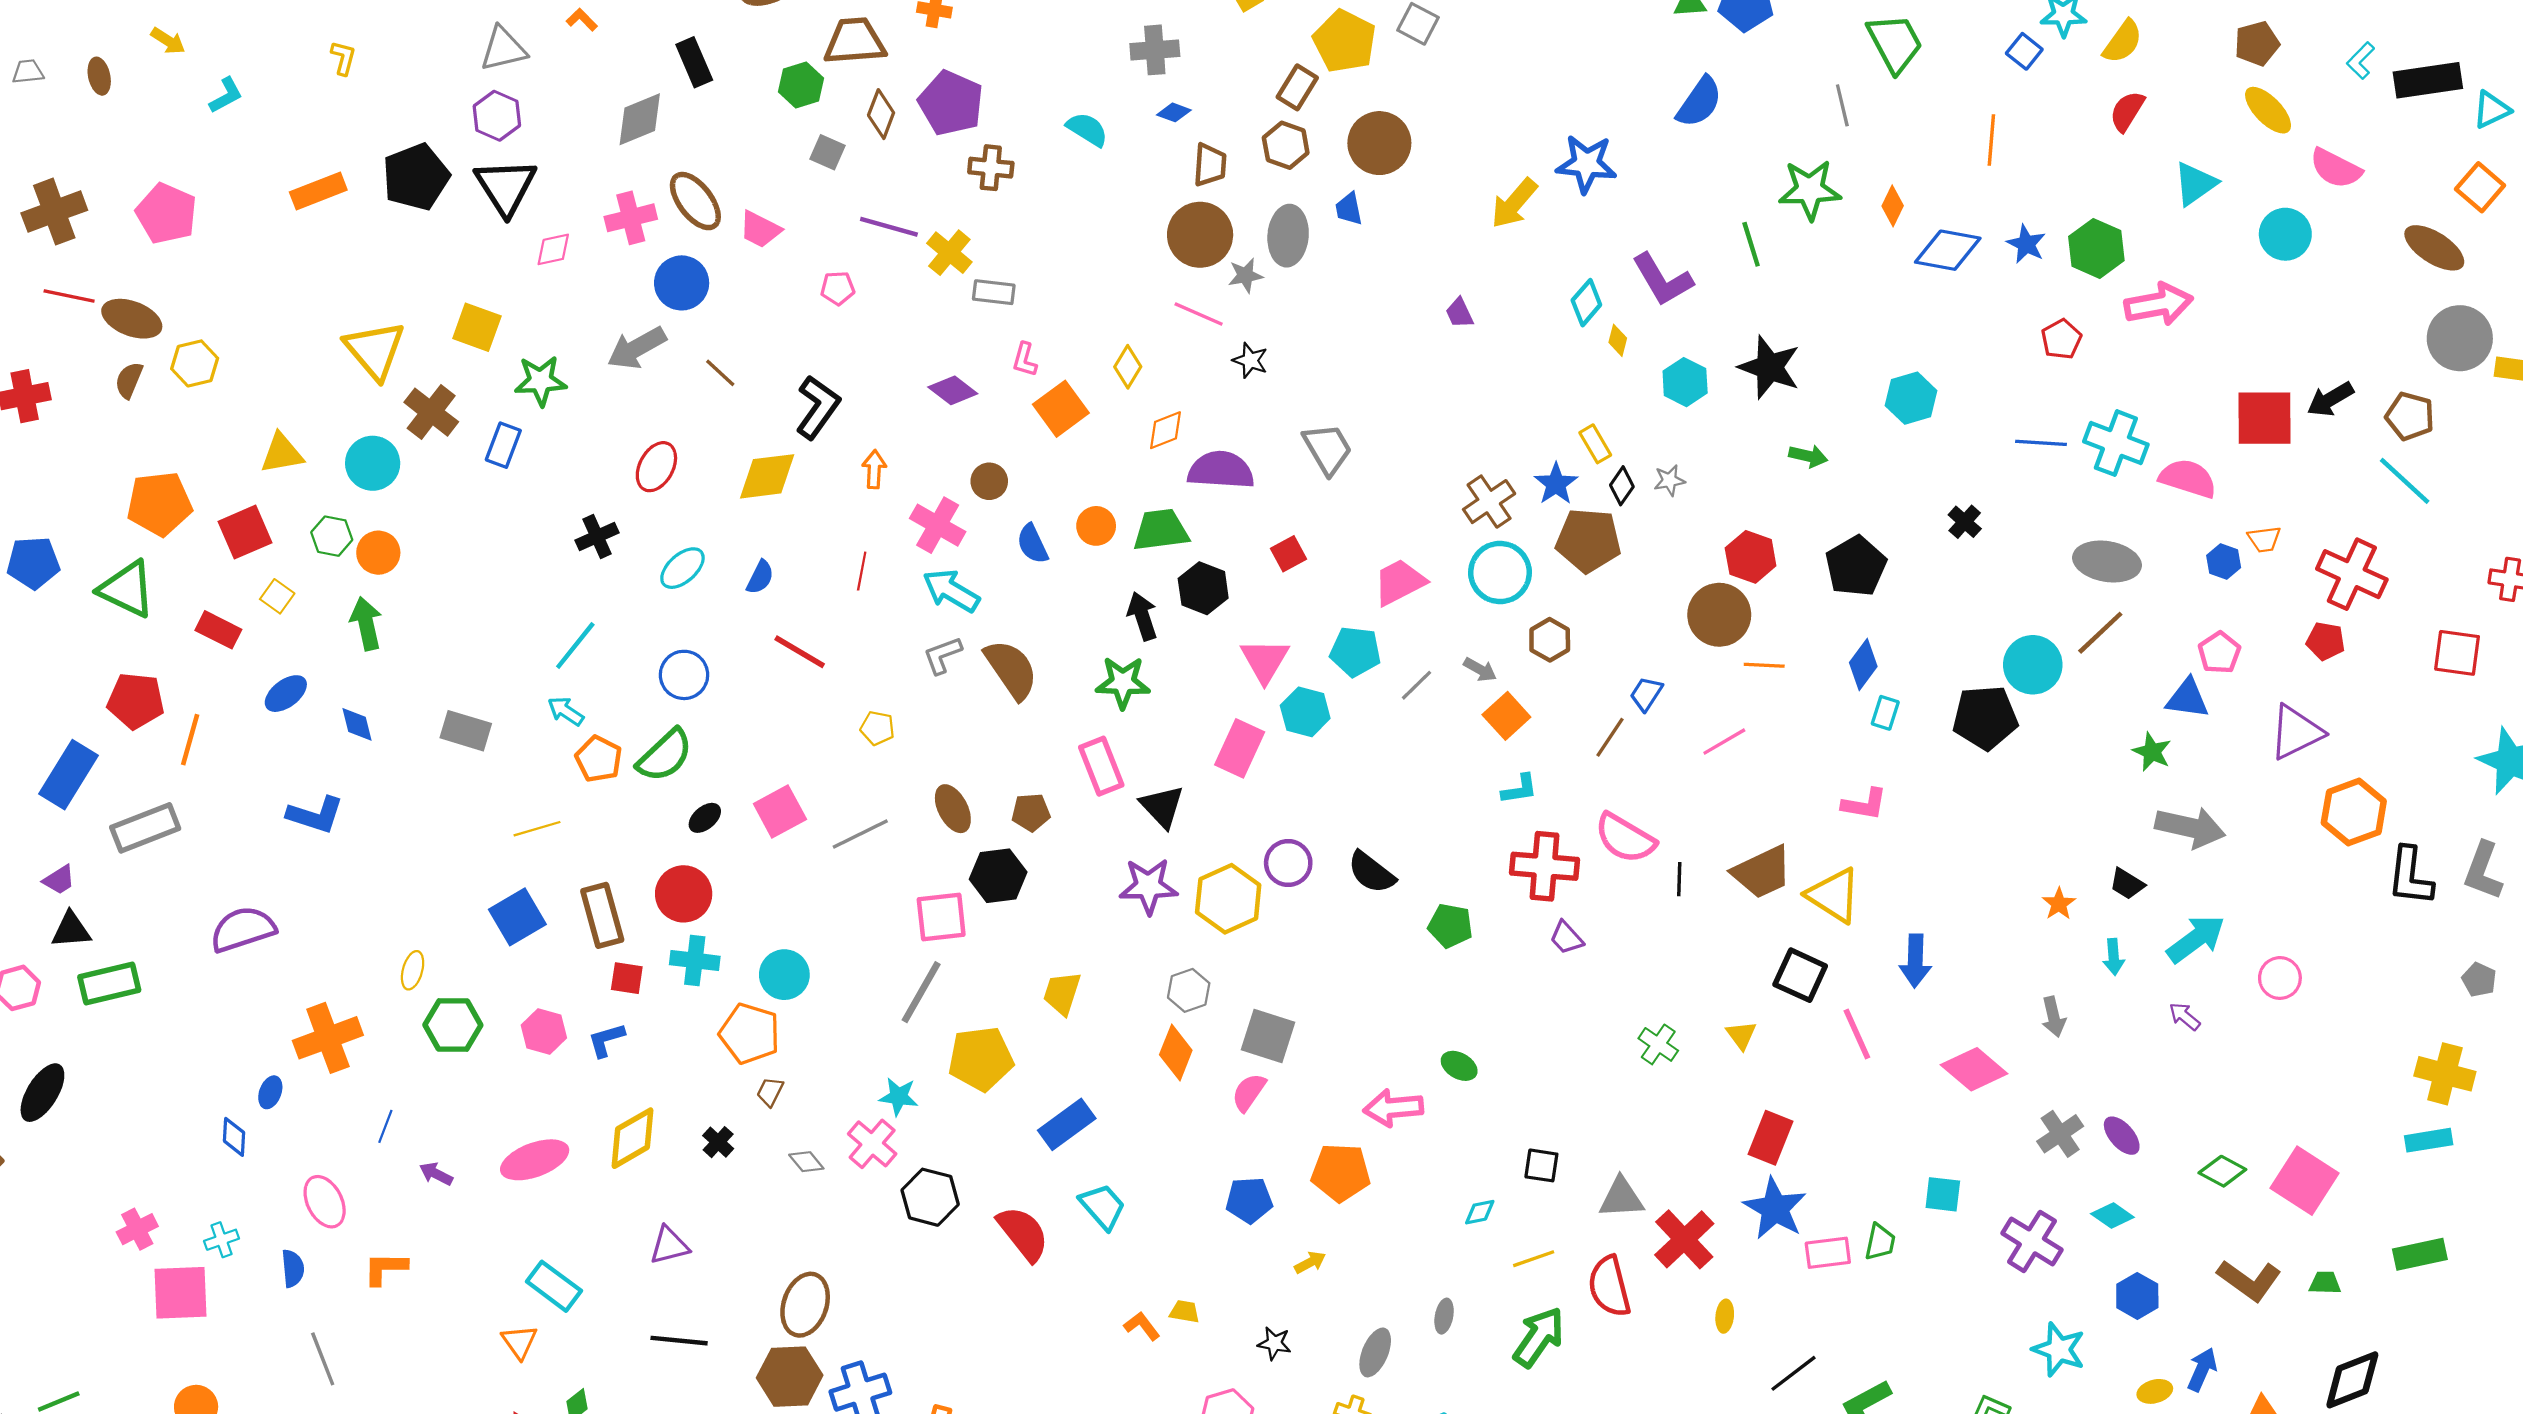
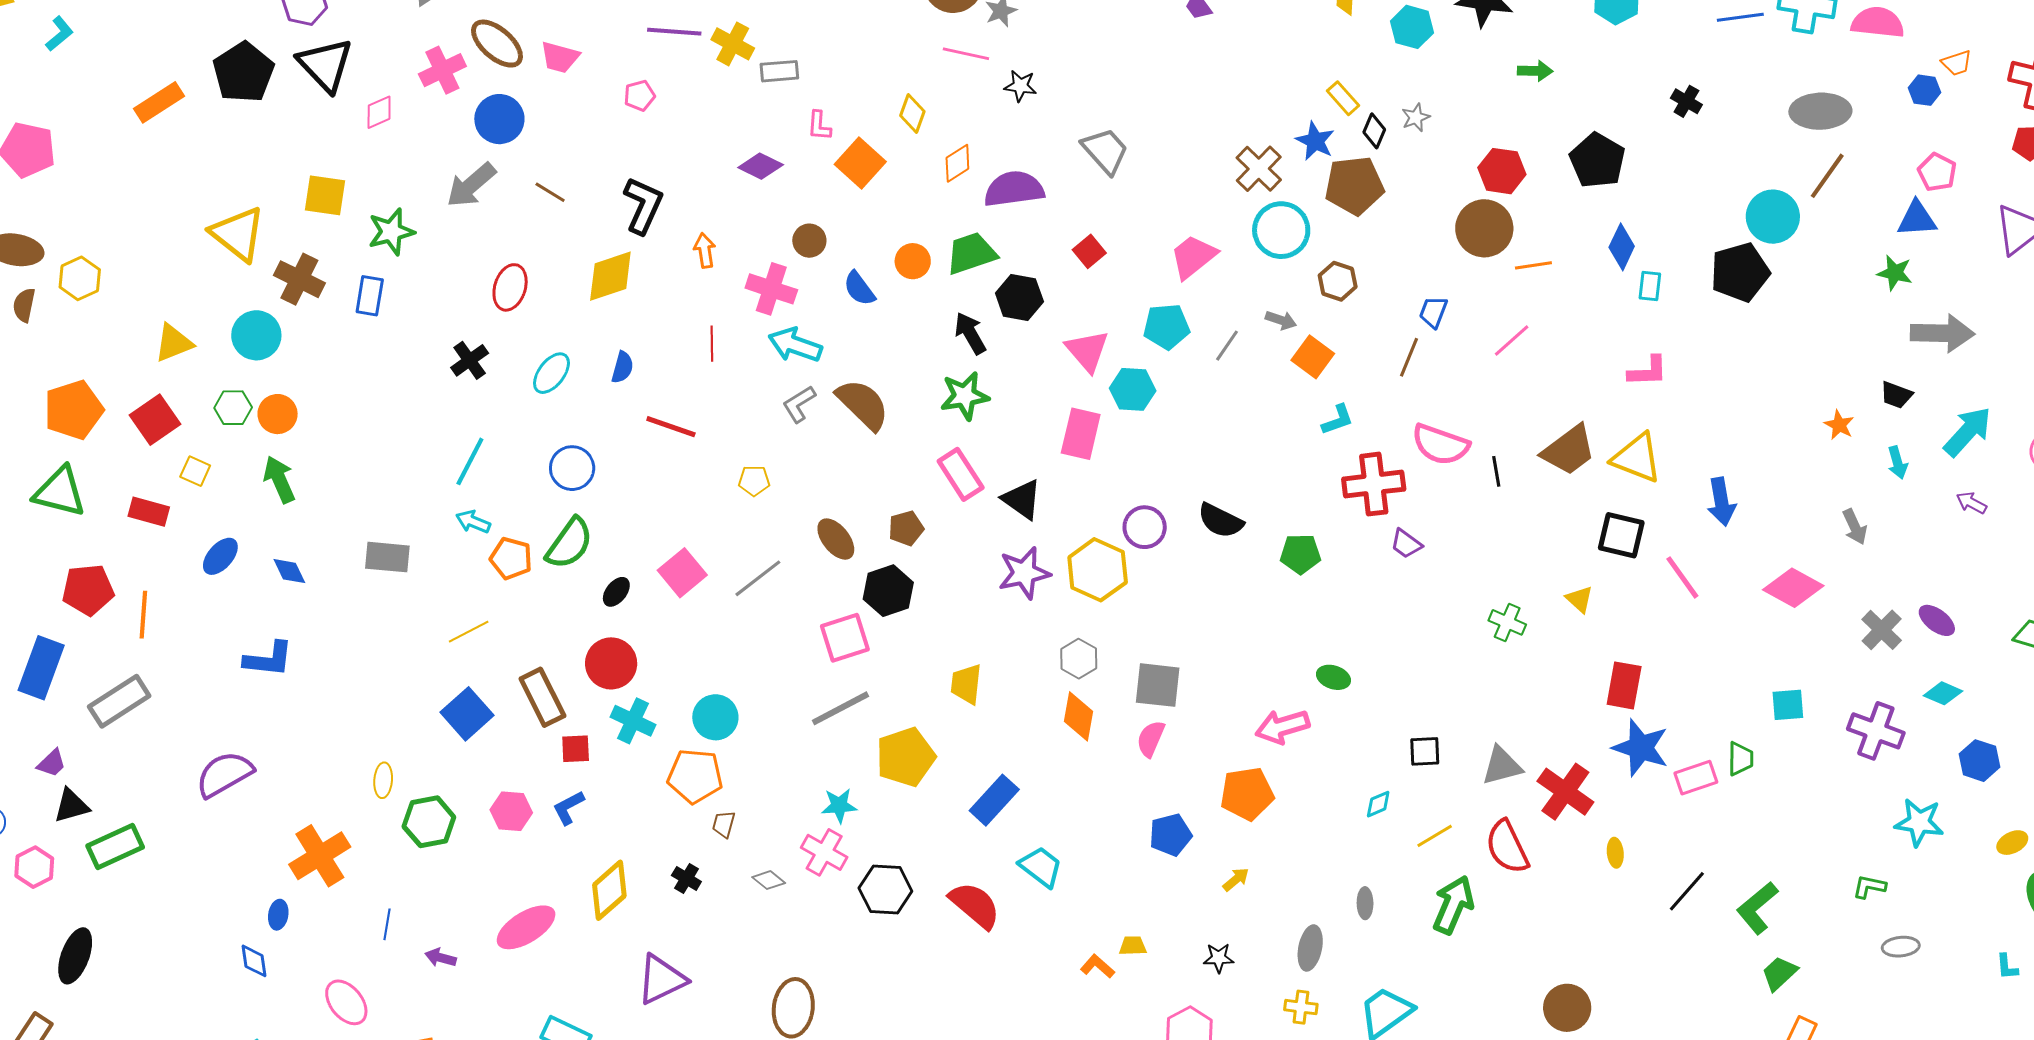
cyan cross: (695, 960) -> (633, 721), turned 30
gray line: (921, 992) -> (840, 708), turned 44
purple triangle: (669, 1245) -> (661, 979), size x1.4

